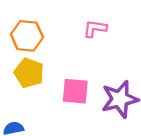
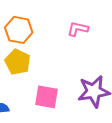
pink square: (75, 91) -> (47, 97), moved

